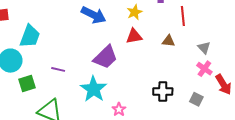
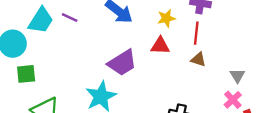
red line: (183, 16) -> (196, 33), moved
purple line: (58, 69) -> (70, 17), moved

